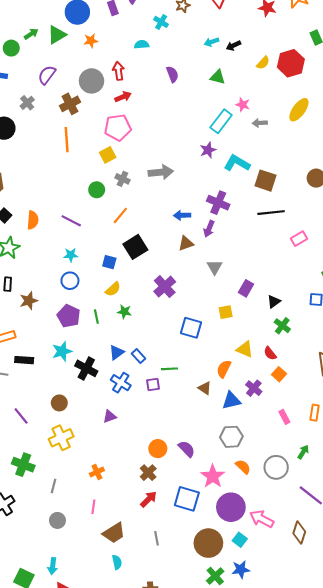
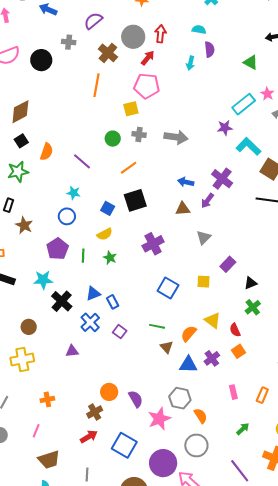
cyan arrow: (211, 42) -> (190, 63), moved, turned -72
cyan semicircle: (142, 45) -> (199, 30), moved
red arrow: (123, 97) -> (148, 58), moved, turned -42
gray cross: (27, 103) -> (69, 42), turned 32
brown cross: (70, 104) -> (108, 53), turned -36
gray cross: (122, 179) -> (139, 134), turned -32
brown star: (29, 301) -> (24, 225), turned 30
green line: (169, 369) -> (157, 326), moved
purple square: (153, 384) -> (120, 332), turned 32
orange semicircle: (243, 467) -> (201, 416), moved
gray circle: (276, 467) -> (196, 445), moved
pink star: (213, 476) -> (159, 419), moved

